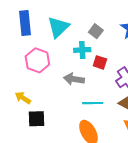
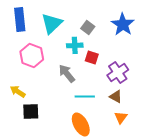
gray arrow: (74, 79) -> (67, 73), turned 42

